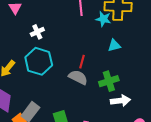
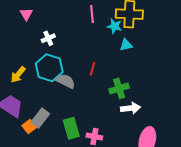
cyan triangle: (114, 45) -> (126, 45), moved
gray semicircle: (78, 77) -> (66, 81), moved

